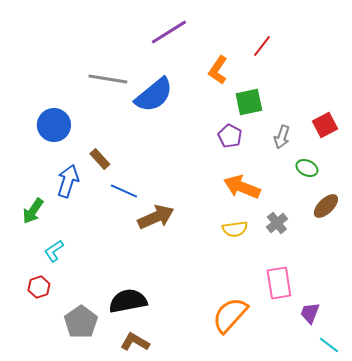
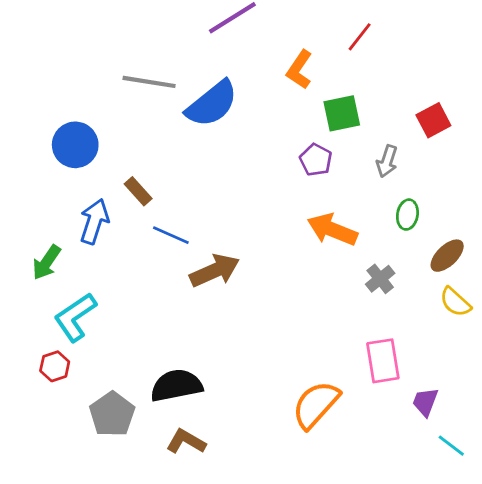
red square: (325, 125) -> (433, 120), moved
green ellipse: (307, 168) -> (407, 215), moved, turned 75
yellow semicircle: (235, 229) -> (455, 302), moved, turned 50
cyan L-shape: (54, 251) -> (75, 317), size x1.6

